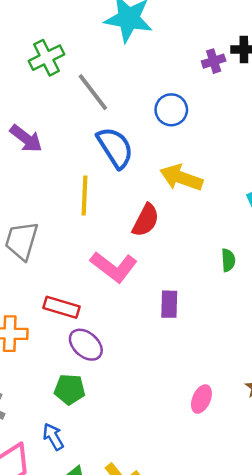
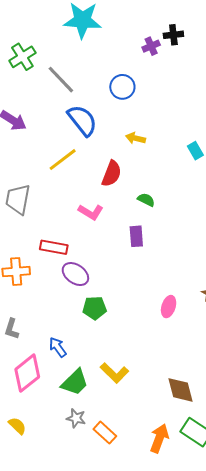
yellow arrow: (181, 178) -> (135, 138), size x0.6
yellow line: (85, 196) -> (63, 160), turned 56
green semicircle: (228, 260) -> (146, 200), moved, turned -54
pink L-shape: (114, 267) -> (91, 212), size x0.7
green pentagon: (70, 389) -> (94, 308), moved

